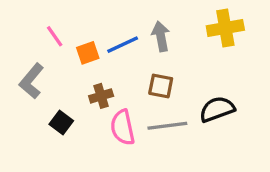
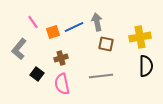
yellow cross: (225, 28) -> (140, 37), moved
brown square: (161, 86) -> (106, 44), moved
black semicircle: (217, 109) -> (146, 66), moved, turned 110
pink semicircle: (123, 127) -> (62, 84), moved

